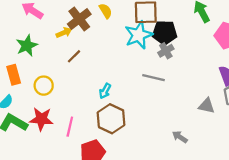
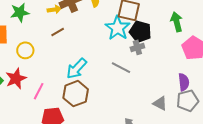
cyan star: (139, 35) -> (118, 28), turned -30
cyan arrow: (105, 91) -> (77, 68), size x1.6
red star: (41, 119) -> (16, 78), turned 30

